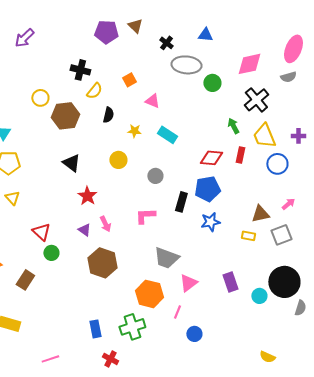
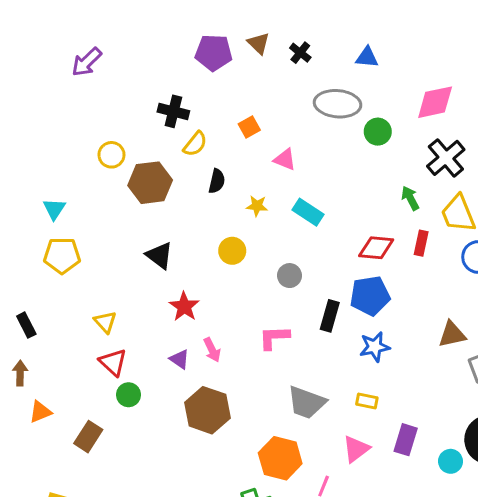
black cross: (166, 43) -> (300, 53), moved
yellow triangle: (12, 198) -> (105, 322), moved
yellow rectangle: (248, 236) -> (367, 401), moved
purple rectangle: (230, 282) -> (406, 440), turned 36
pink triangle: (188, 283) -> (356, 449), moved

